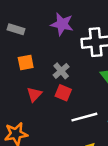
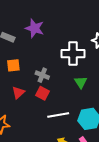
purple star: (62, 24) -> (35, 28), moved
gray cross: (61, 71) -> (42, 75), turned -32

